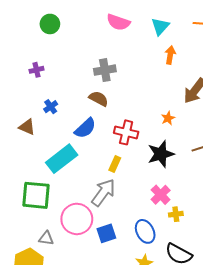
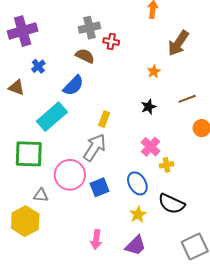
purple cross: (36, 70) -> (23, 31), size x2.0
red cross: (126, 132) -> (111, 42), moved, size x0.7
black star: (161, 154) -> (149, 107), size x0.6

